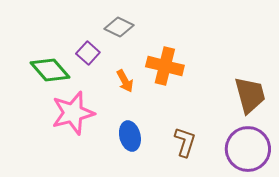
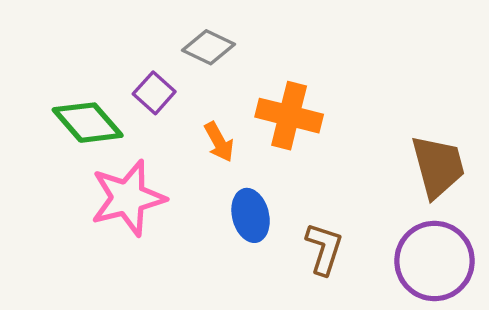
blue ellipse: (130, 136) -> (251, 215), moved

